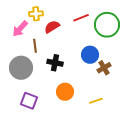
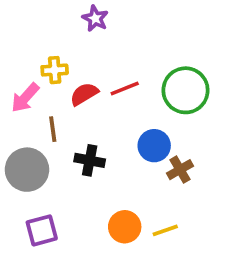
red line: (81, 18) -> (125, 88), moved
orange circle: (65, 92) -> (125, 227), moved
purple square: (29, 101) -> (42, 230), turned -36

